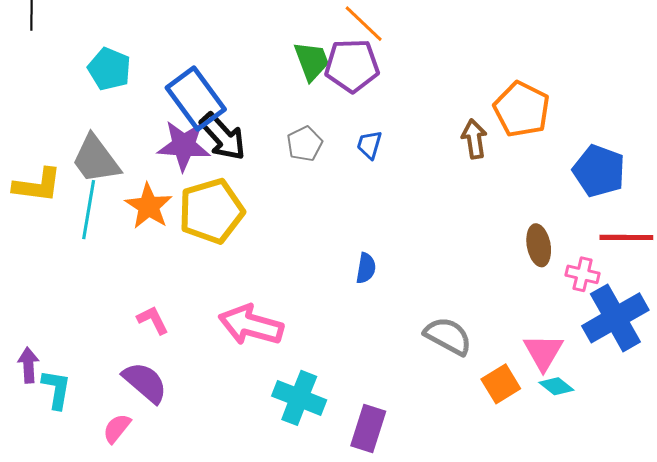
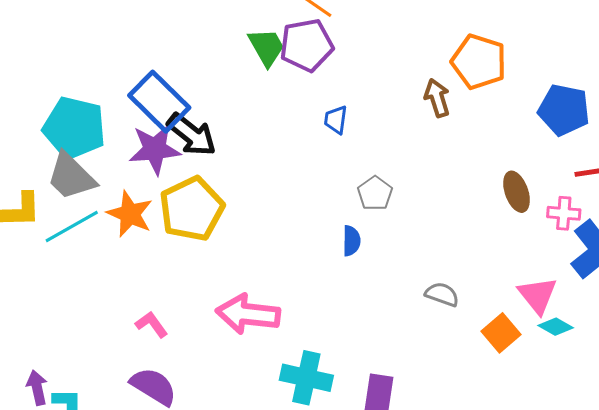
cyan pentagon: (109, 69) -> (74, 128), moved, size x1.5
gray pentagon: (305, 144) -> (375, 193), moved
cyan line: (89, 210) -> (72, 227), turned 60
gray semicircle: (448, 336) -> (442, 294), size x0.7

